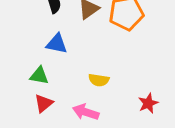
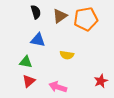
yellow semicircle: (99, 80) -> (67, 55), moved

